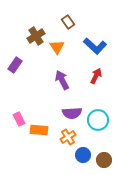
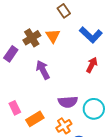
brown cross: (36, 36) -> (32, 38), moved
purple arrow: (62, 80) -> (43, 70), moved
orange rectangle: (39, 130) -> (35, 119), turned -36

